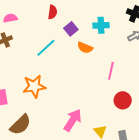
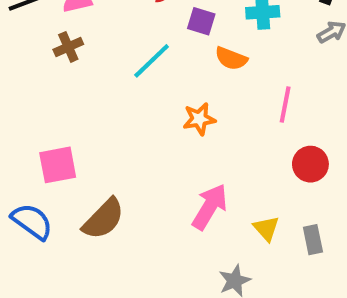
purple square: (71, 29) -> (201, 21), turned -32
orange star: (34, 86) -> (199, 119), moved, size x0.7

